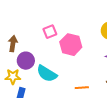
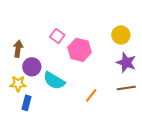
pink square: (50, 32) -> (57, 36), turned -32
orange line: (82, 88) -> (91, 95), turned -48

